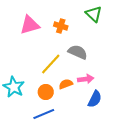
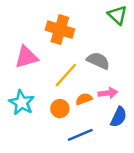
pink triangle: (30, 25) -> (26, 57), moved
orange cross: (61, 26) -> (60, 30), moved, size x1.6
blue line: (44, 114) -> (80, 135), moved

